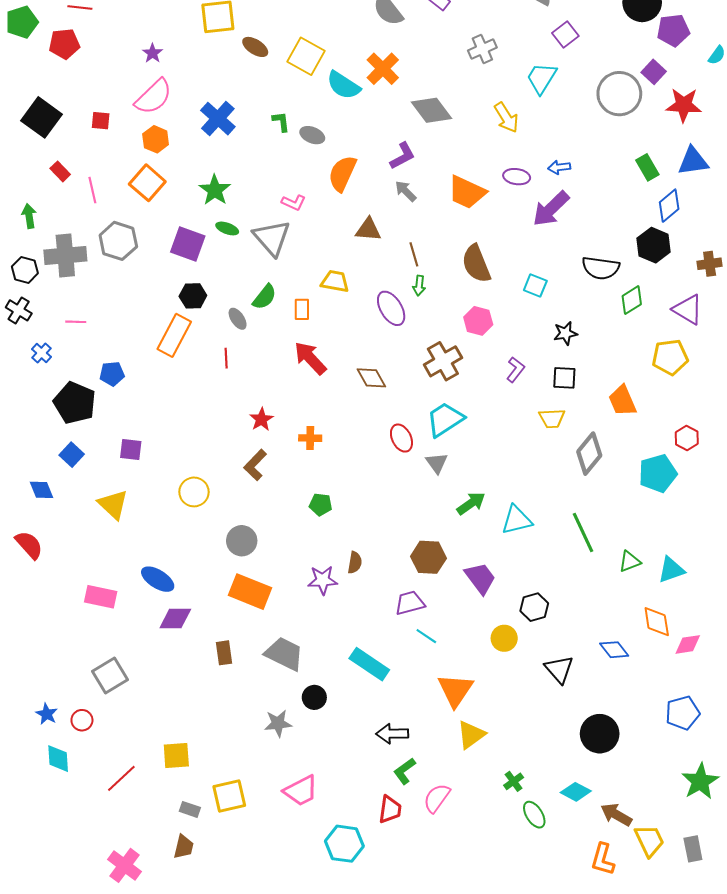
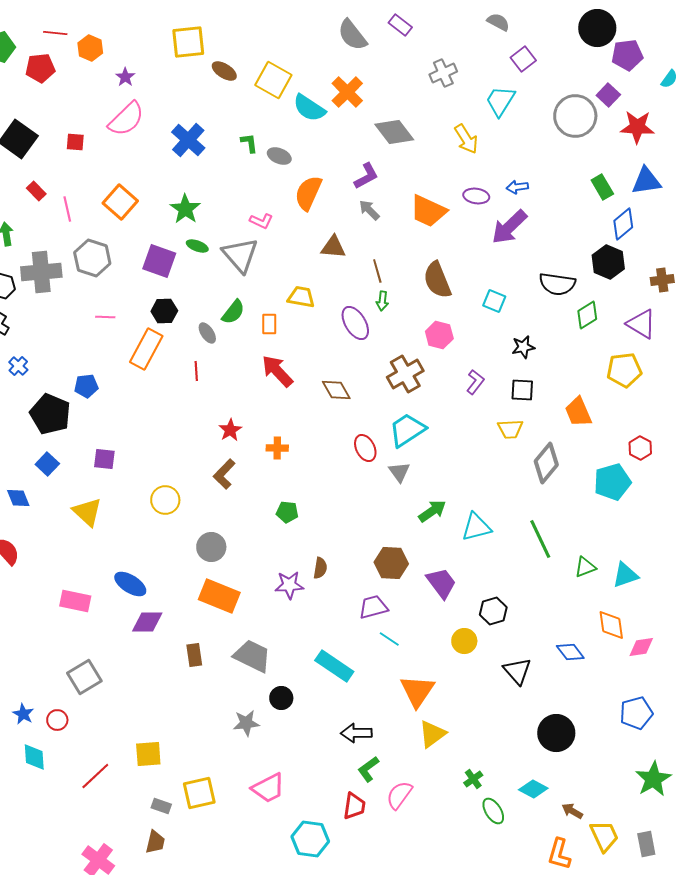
orange hexagon: (156, 139) -> (90, 48), moved
pink line: (76, 322) -> (105, 317), moved
brown arrow: (616, 815) -> (572, 811), size x0.7

